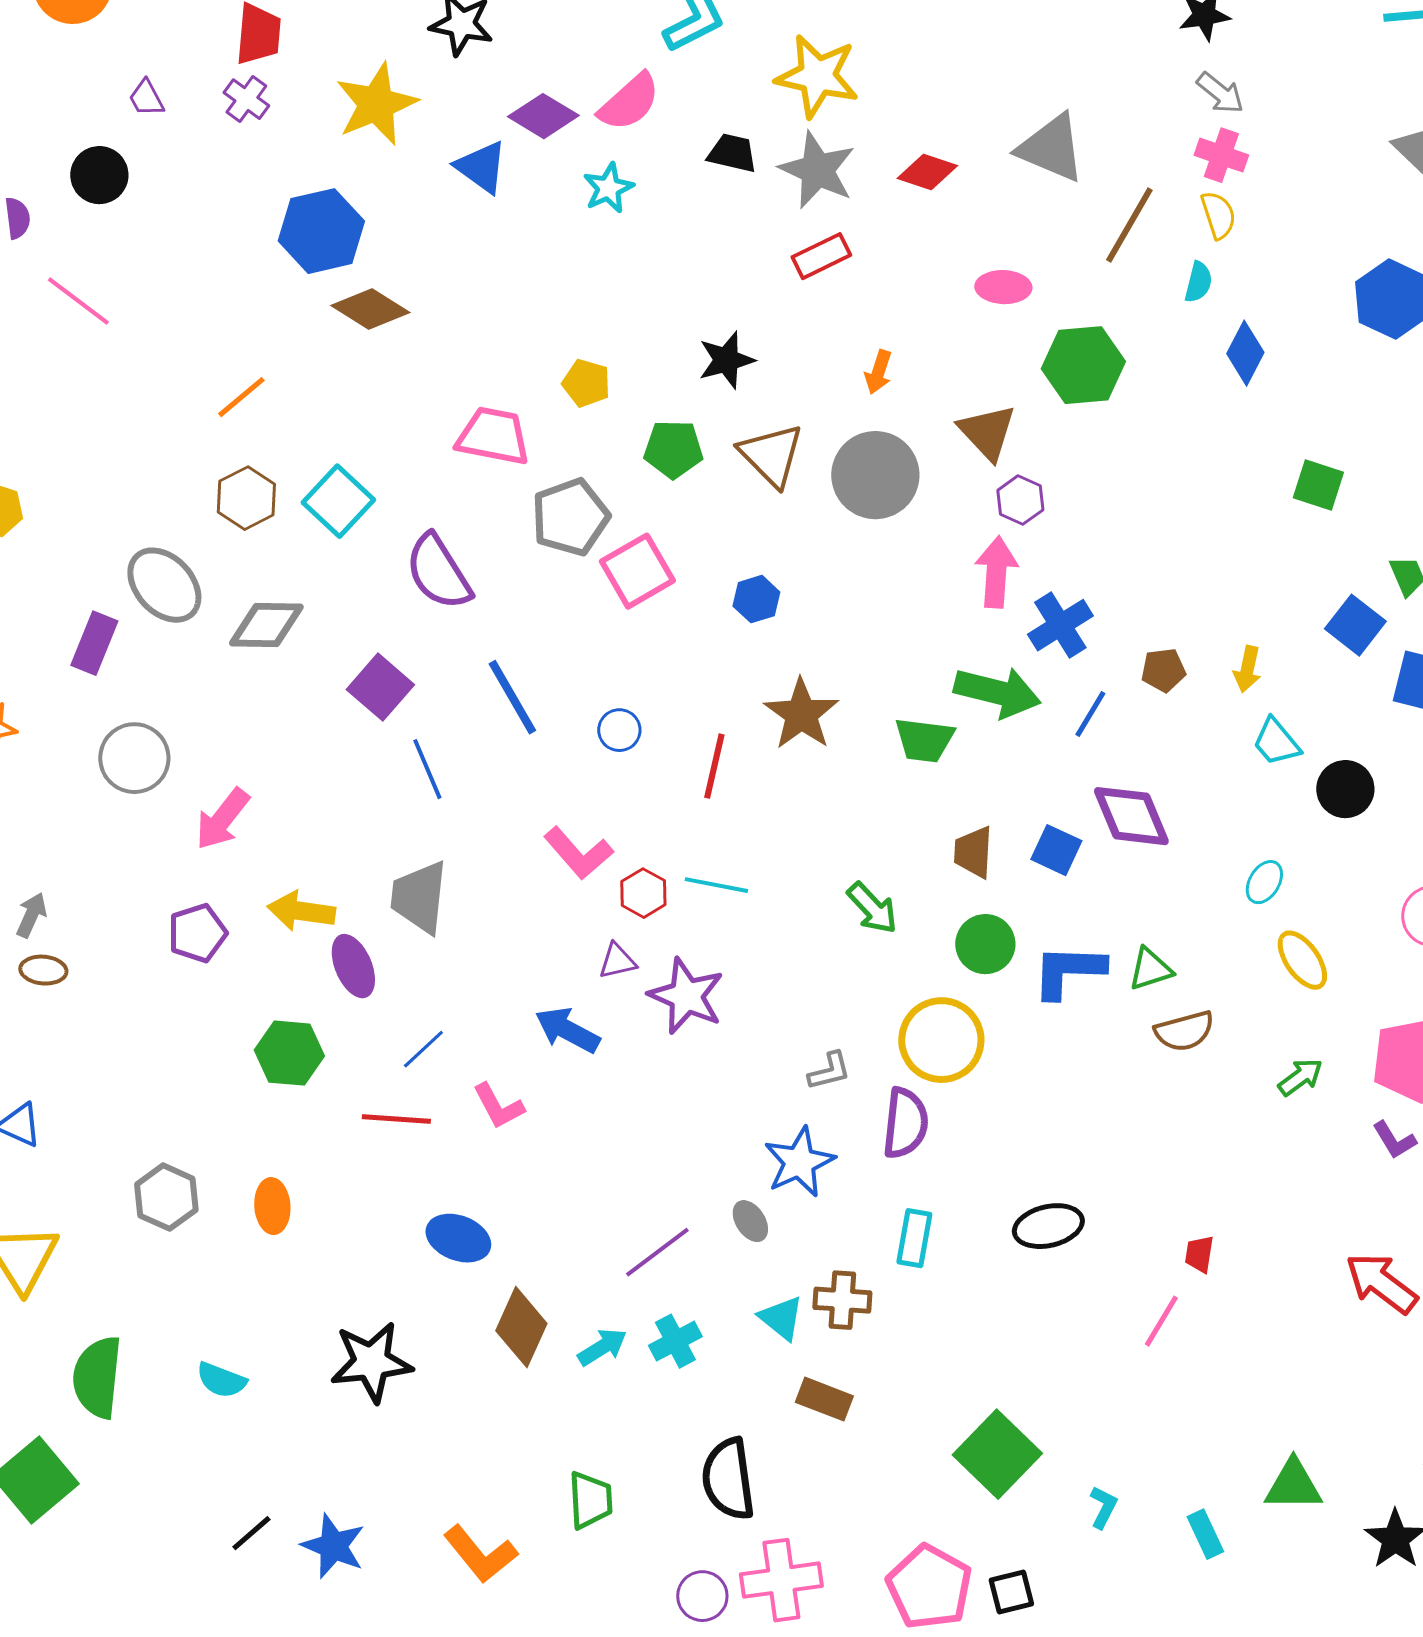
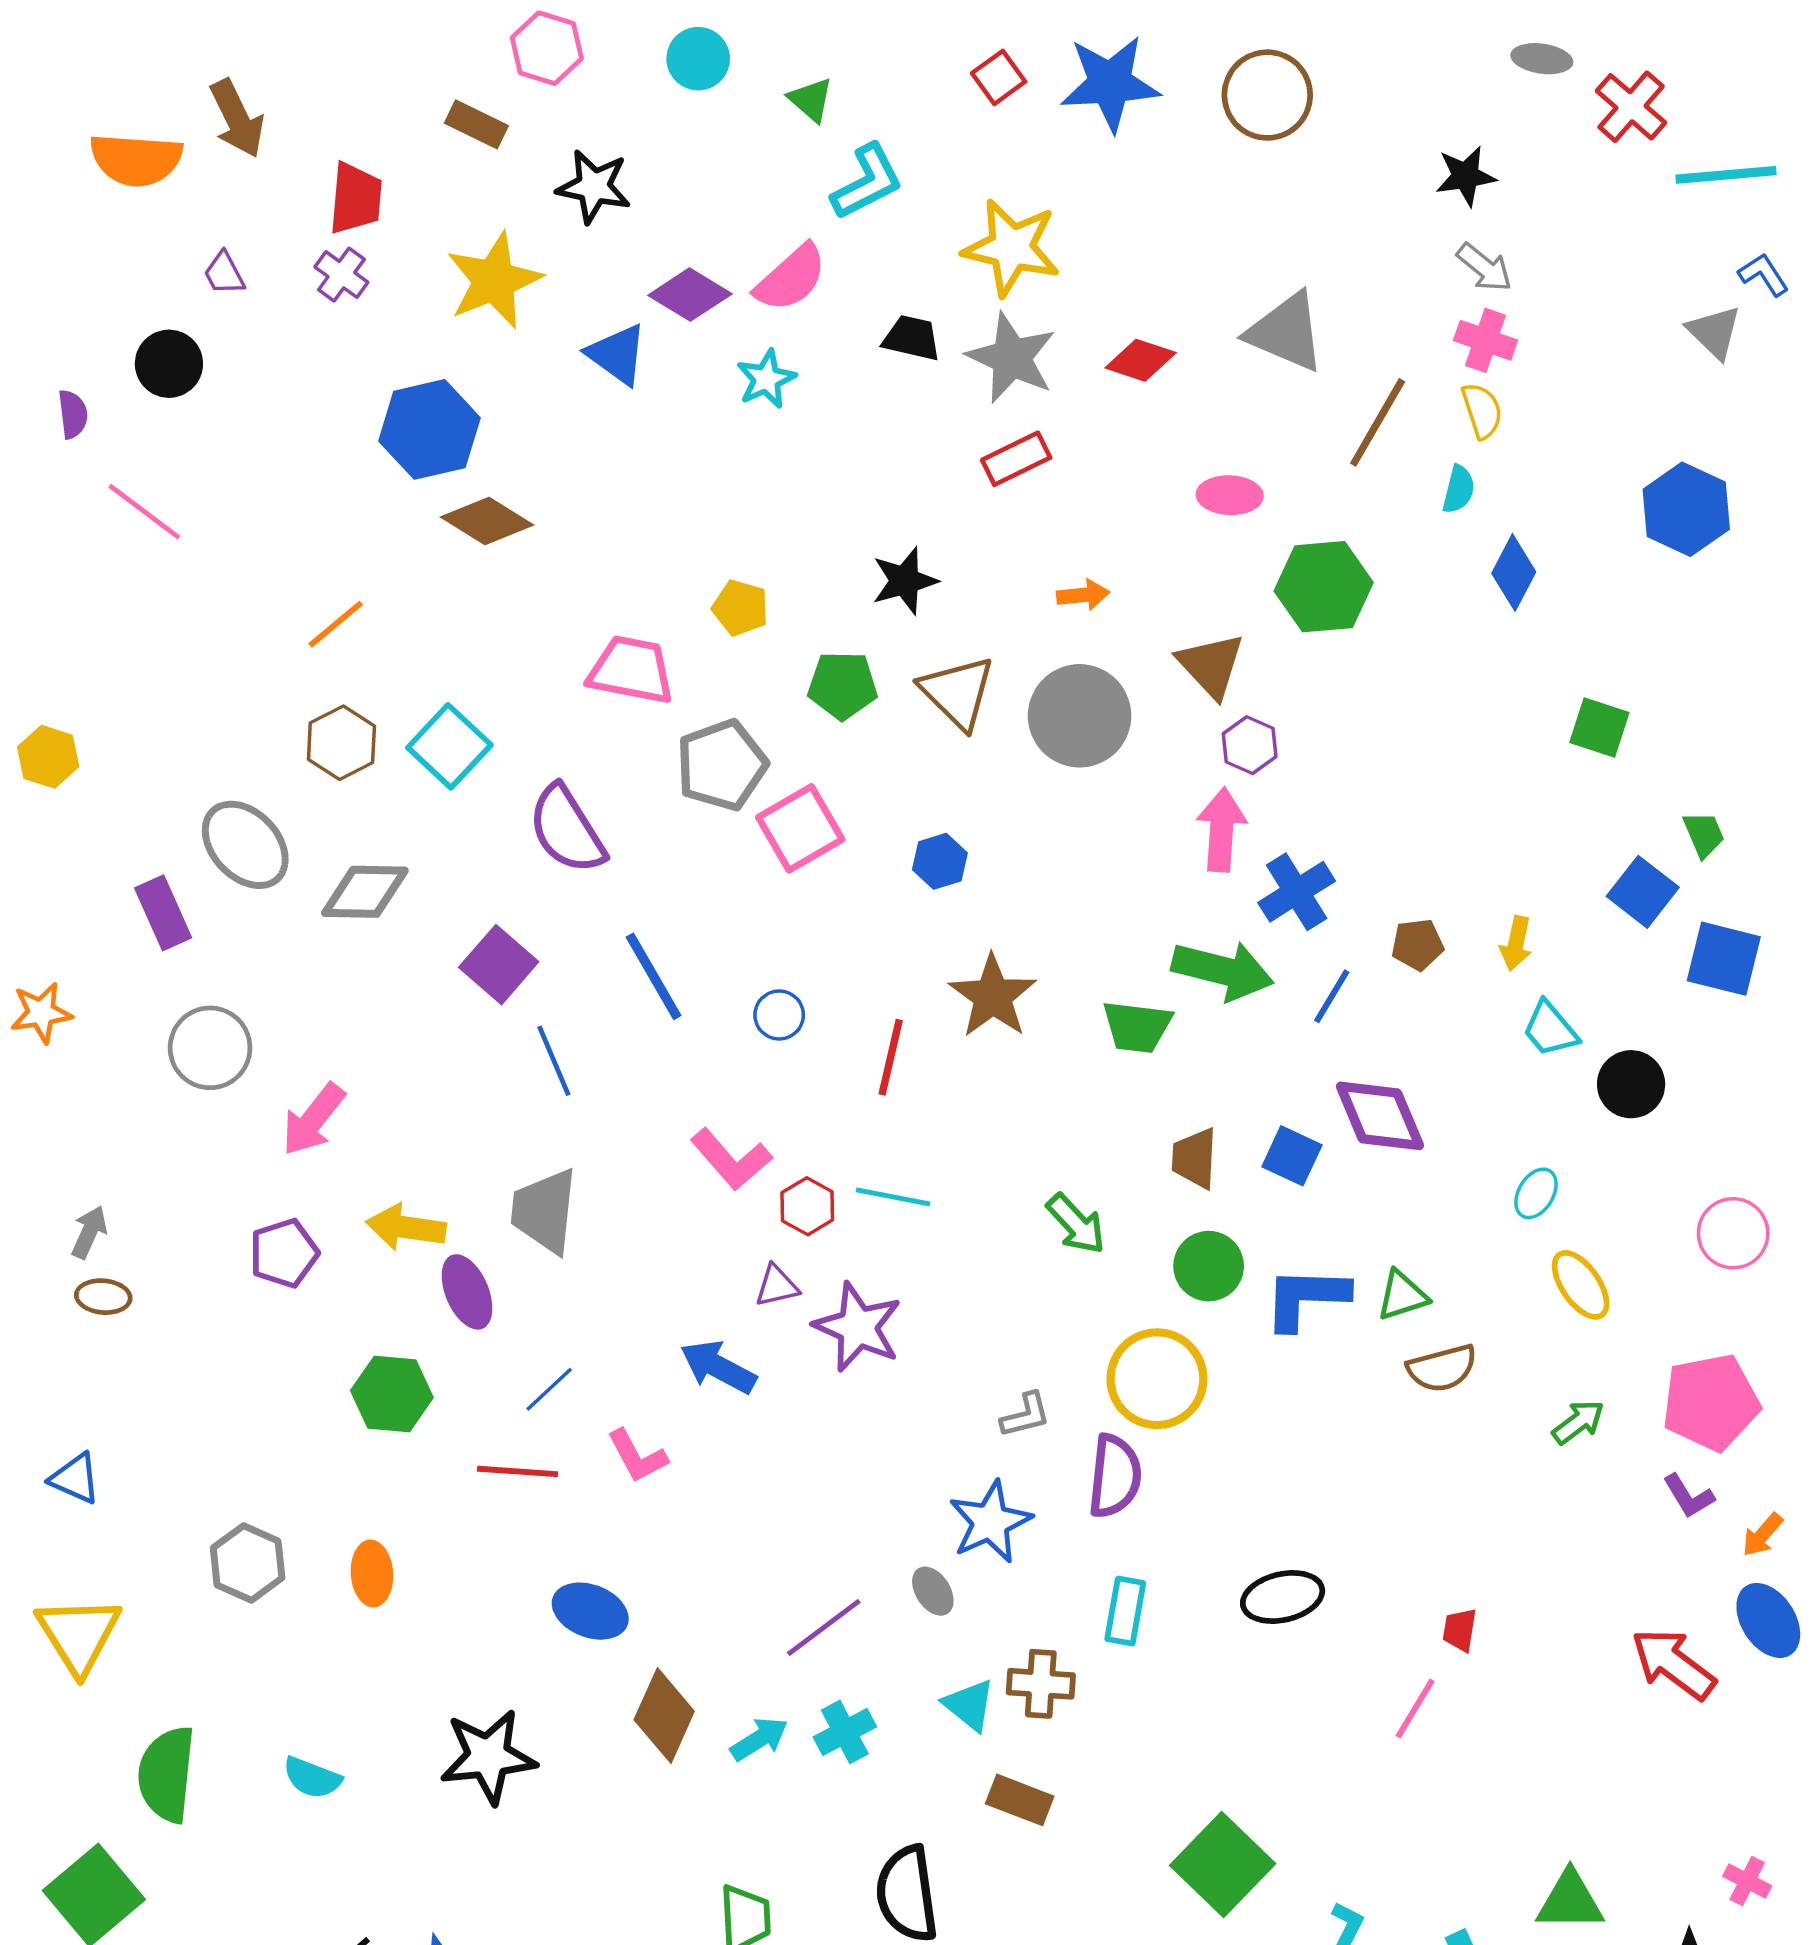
orange arrow: (878, 372) -> (1083, 595), turned -114
purple rectangle: (94, 643) -> (163, 913), turned -46

